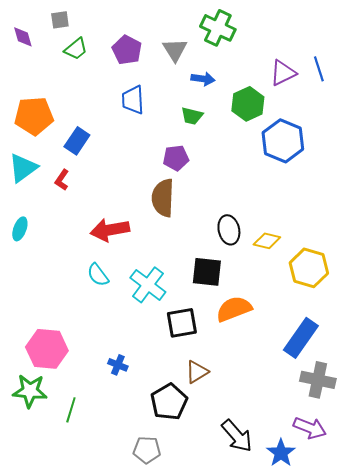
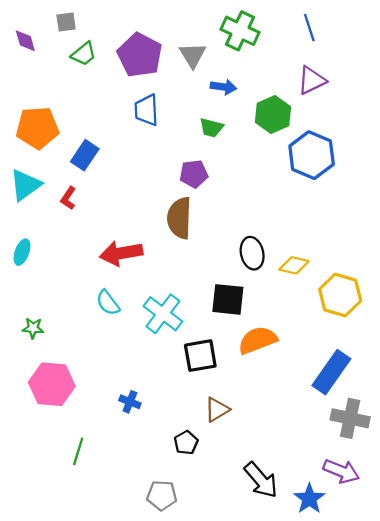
purple pentagon: (127, 50) -> (140, 55), size x1.4
blue line: (319, 69) -> (309, 28), moved
green star: (30, 391) -> (33, 328), moved, size x0.6
black pentagon: (169, 402) -> (186, 443), size x0.6

